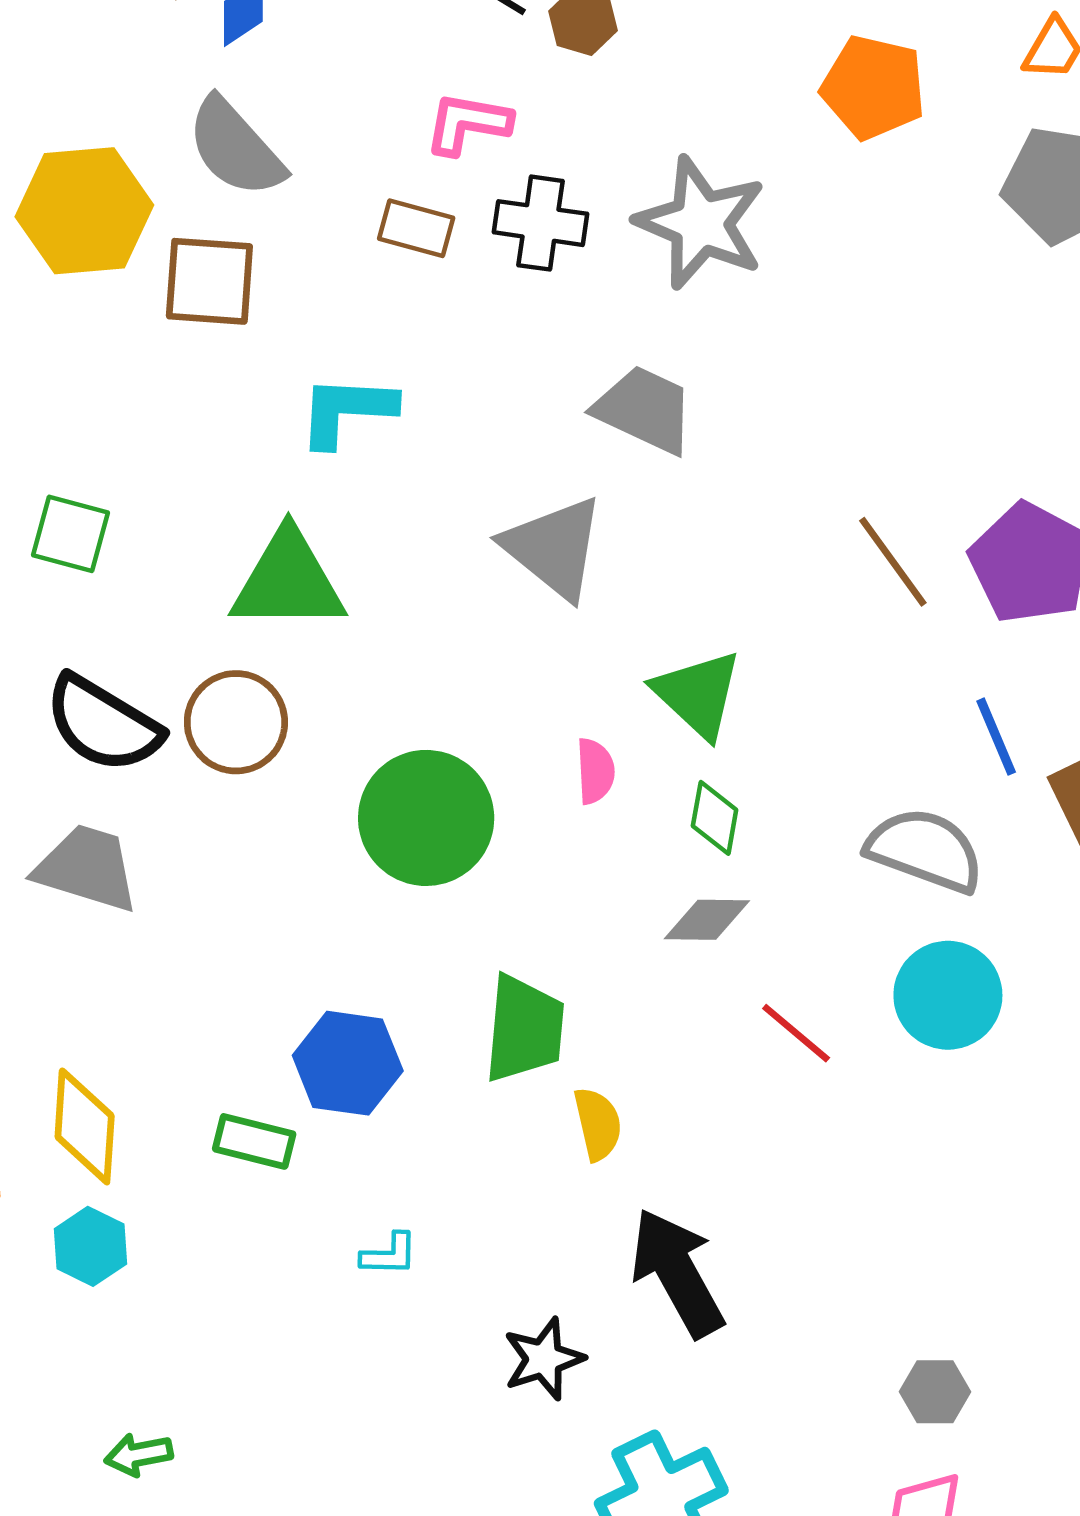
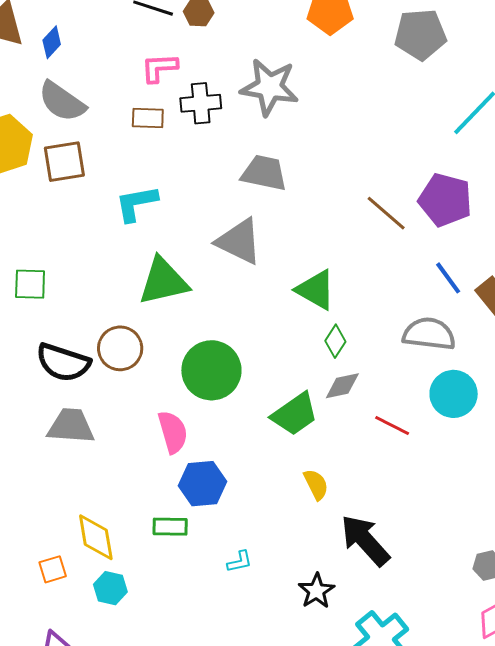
green triangle: (288, 581) -> (163, 281), moved
pink semicircle: (595, 771) -> (173, 432), moved, size x1.5
green diamond: (715, 818) -> (335, 341), turned 36
green trapezoid: (524, 1029) -> (295, 414), moved, turned 63

